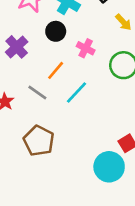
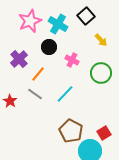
orange line: (56, 70) -> (38, 74), moved
brown pentagon: (39, 141) -> (71, 131), moved

